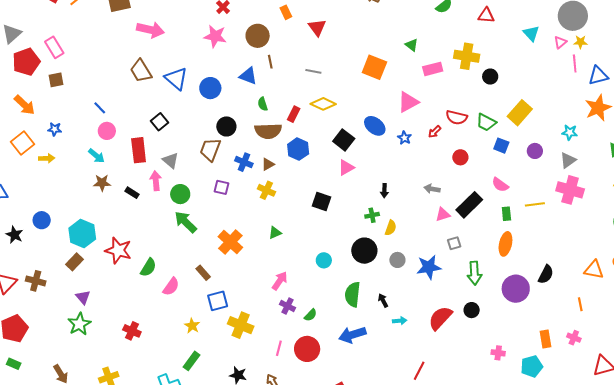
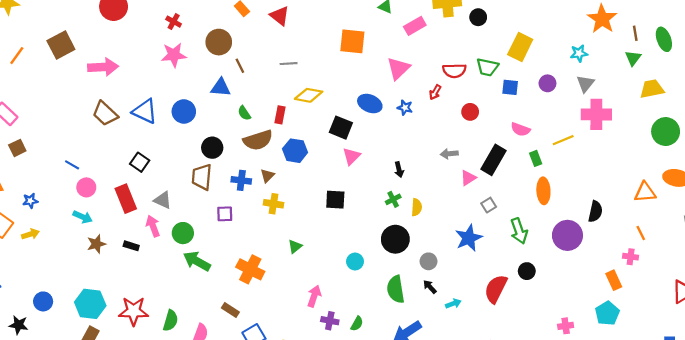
gray circle: (397, 260) -> (428, 261), moved
pink cross: (574, 338) -> (631, 257), moved
pink cross: (498, 353) -> (566, 326), moved

